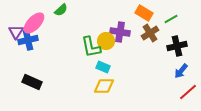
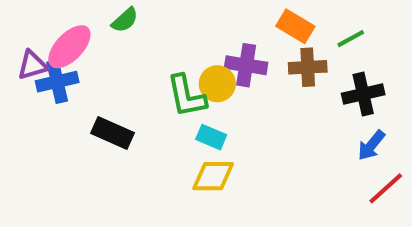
purple triangle: (16, 32) -> (32, 65), turned 42
brown cross: (150, 33) -> (308, 67), turned 30
black rectangle: (32, 82) -> (113, 133), moved

